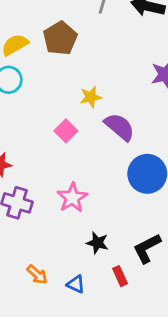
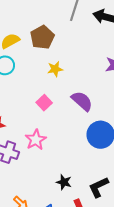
yellow star: (91, 97) -> (55, 69), moved
pink star: (72, 198) -> (36, 140), moved

